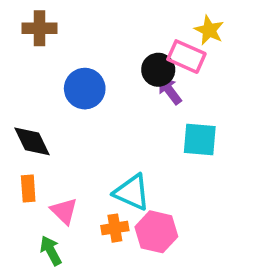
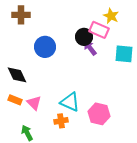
cyan square: (200, 139) -> (124, 54), moved
orange rectangle: (28, 188) -> (15, 100), turned -64
pink triangle: (64, 211) -> (34, 103), moved
pink hexagon: (156, 232) -> (99, 114), moved

